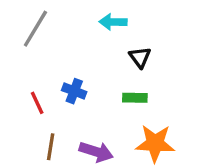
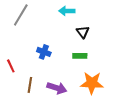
red line: (37, 103) -> (11, 66), moved

